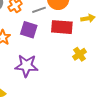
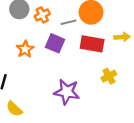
purple star: (26, 66) -> (67, 92), moved

